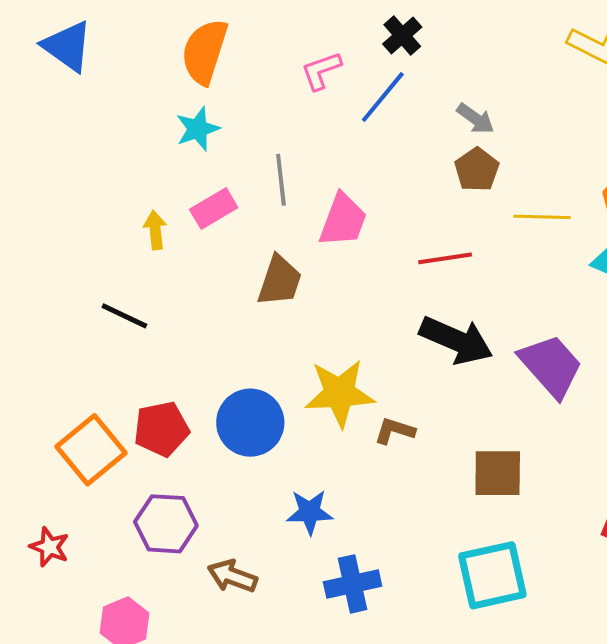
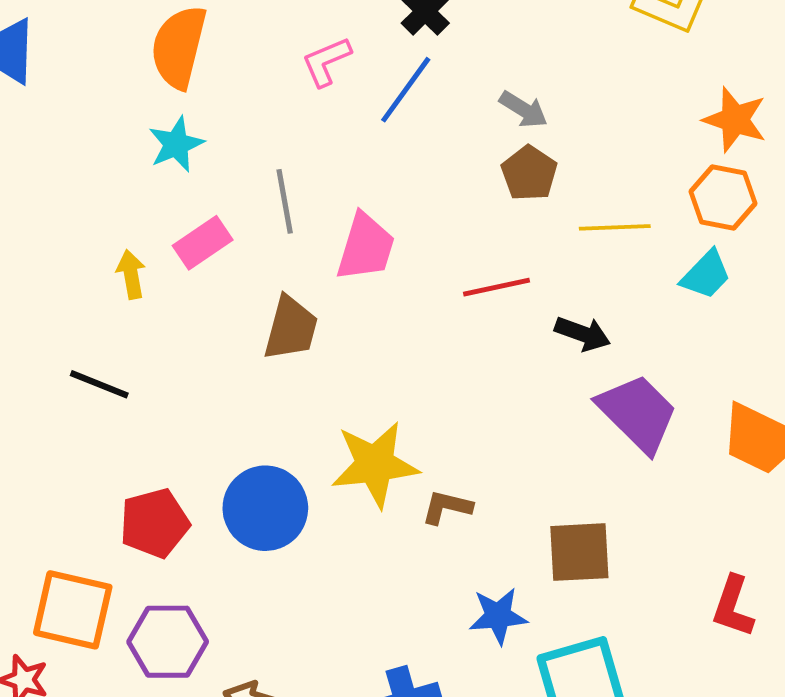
black arrow: (456, 340) -> (583, 334), moved, size x0.6
orange square: (91, 450) -> (73, 610), moved, turned -34
blue star: (310, 512) -> (498, 616), moved

